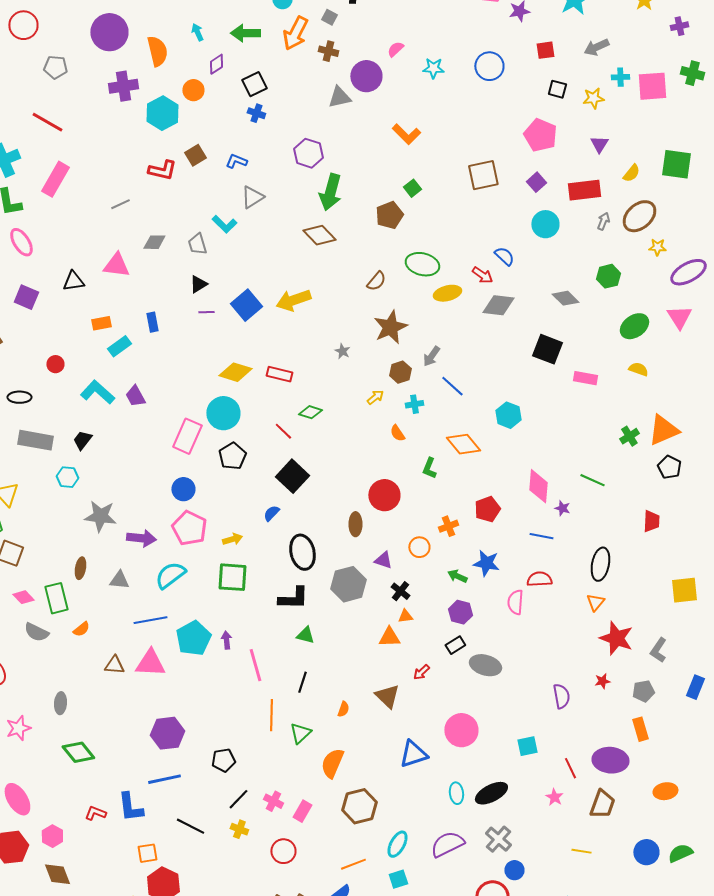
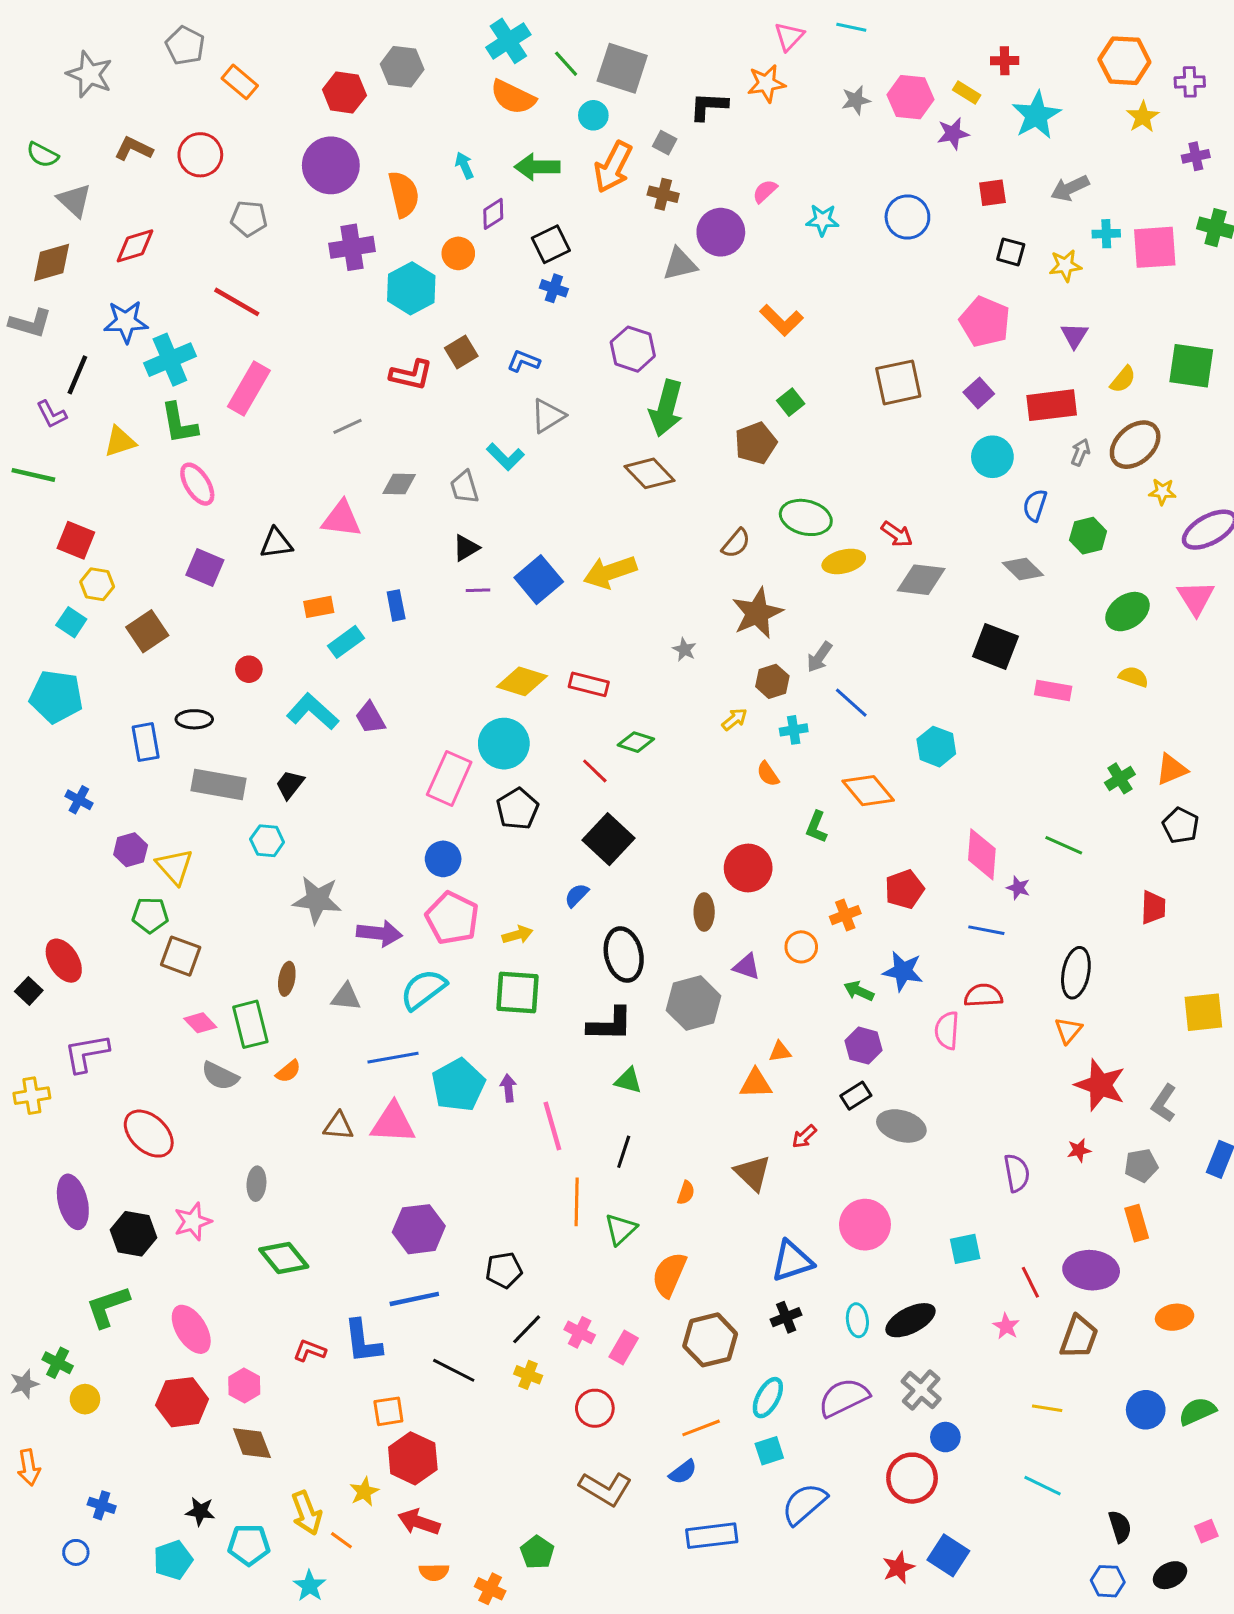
blue semicircle: (504, 256) -> (1035, 505), moved, turned -115
orange triangle: (663, 430) -> (1172, 769), size x0.7
black cross: (400, 591) -> (786, 1317), moved, turned 30

